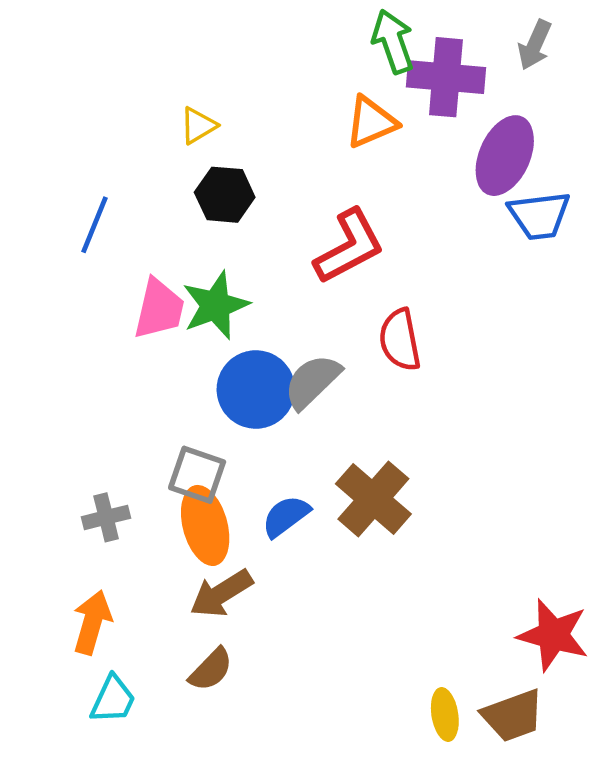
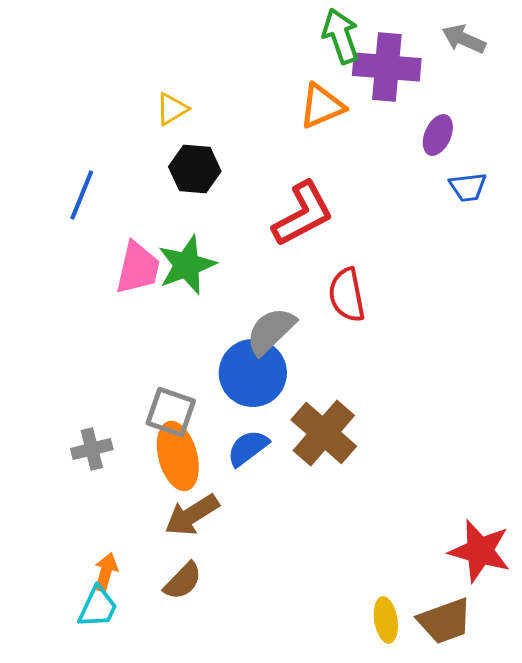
gray arrow: (535, 45) -> (464, 39), turned 90
purple ellipse: (505, 156) -> (438, 135), size x0.6
blue trapezoid: (539, 215) -> (468, 187), size x0.7
blue circle: (256, 389) -> (253, 373), moved
orange arrow: (92, 622) -> (106, 572), moved, size x0.7

